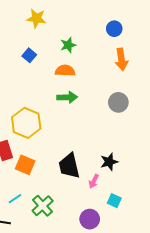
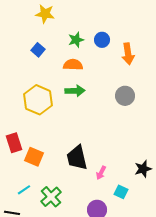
blue circle: (114, 29) -> (102, 40), moved
yellow hexagon: (26, 123) -> (38, 100), moved
black star: (109, 162) -> (143, 169), moved

